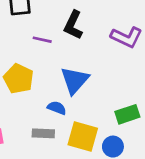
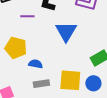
blue triangle: (75, 80) -> (66, 31), moved
blue semicircle: (57, 108) -> (36, 64), moved

